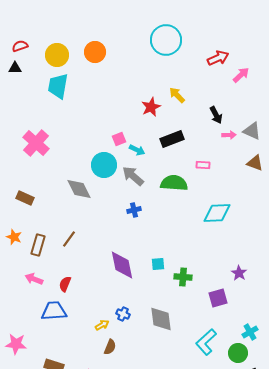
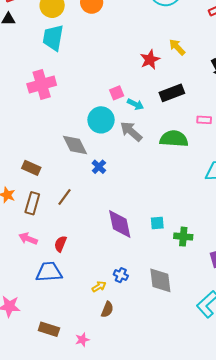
pink cross: (36, 143) -> (42, 85), moved, turned 32
brown rectangle: (25, 198) -> (31, 168), moved
blue cross: (134, 210) -> (99, 167), moved, turned -32

